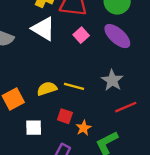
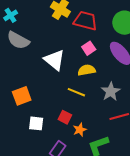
white triangle: (43, 29) -> (54, 60), moved
yellow semicircle: (47, 89) -> (87, 70), moved

